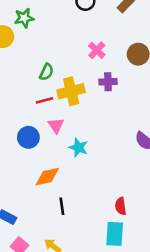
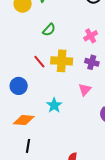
green semicircle: (46, 72) -> (49, 30), moved
red line: (44, 100) -> (39, 62), turned 48
pink triangle: (56, 125) -> (85, 90), moved

